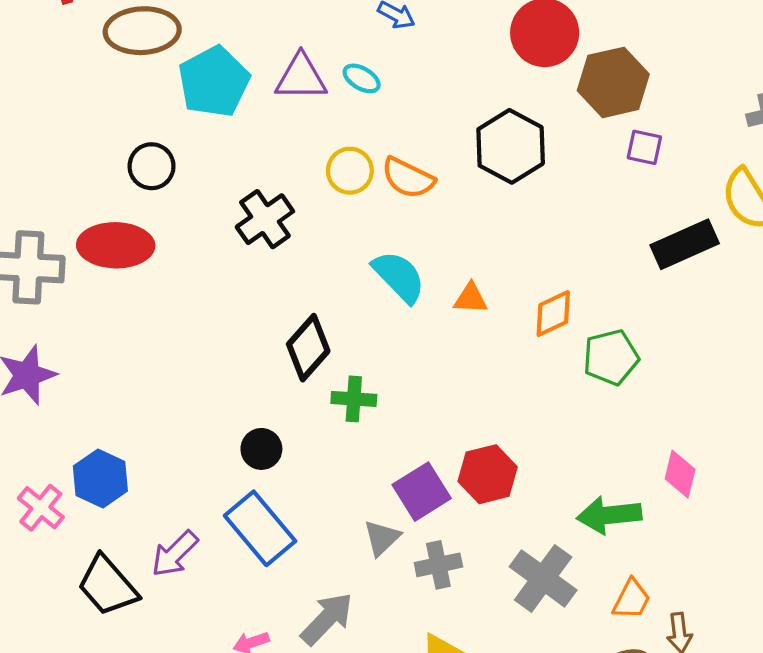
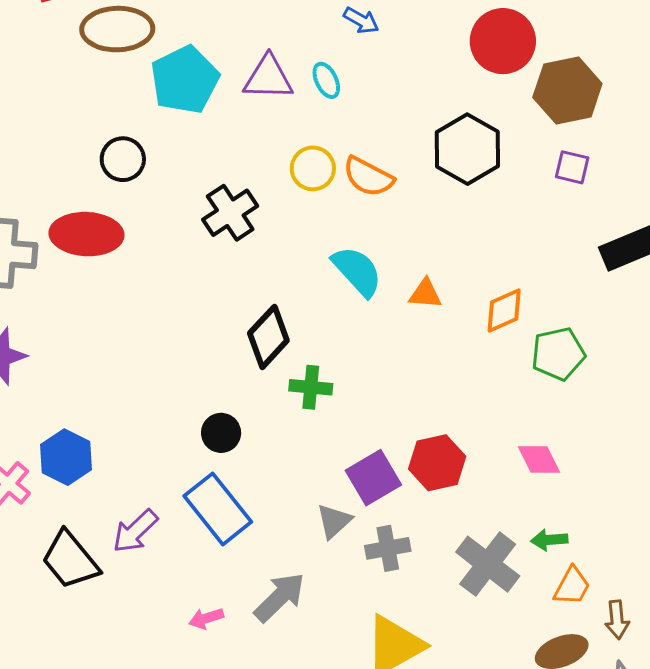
cyan ellipse: (362, 78) -> (326, 80), turned 33
purple square: (644, 147) -> (572, 167), moved
pink diamond: (680, 474) -> (539, 459), moved, turned -42
green arrow: (609, 515) -> (549, 540), moved, size x0.6

